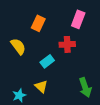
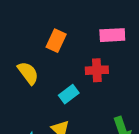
pink rectangle: (78, 19) -> (112, 35), turned 66

